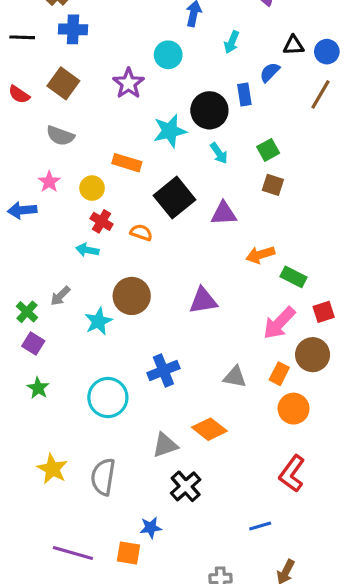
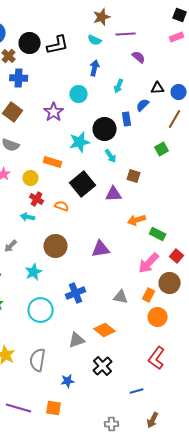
green square: (268, 150) -> (162, 149), moved
brown square: (273, 185) -> (134, 176), moved
red square: (324, 312) -> (177, 256), turned -32
cyan star: (98, 321) -> (34, 272), moved
black cross: (186, 486) -> (103, 366), moved
blue star: (151, 528) -> (68, 381), moved

